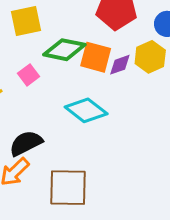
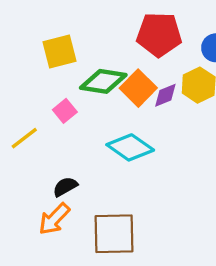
orange square: (96, 57) -> (138, 88), turned 32
black semicircle: (26, 143) -> (65, 187), size x0.7

